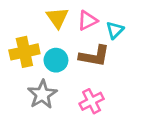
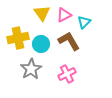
brown L-shape: (94, 56) -> (69, 41), turned -130

